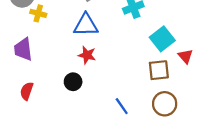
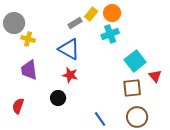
blue triangle: (86, 25) -> (69, 49), turned 30
purple trapezoid: (23, 49) -> (29, 70), moved

